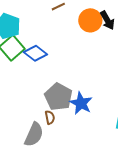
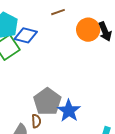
blue diamond: (35, 53) -> (26, 35), moved, turned -30

